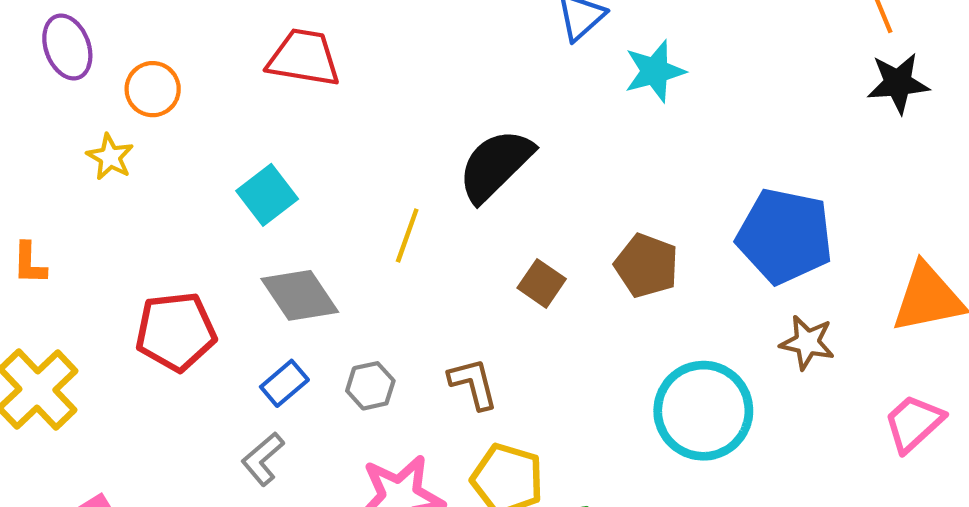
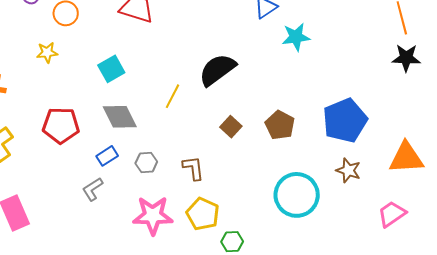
yellow star: (110, 157) -> (47, 53), moved, turned 30
blue pentagon: (785, 236) -> (345, 120), turned 30

